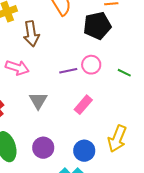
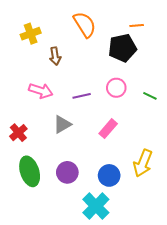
brown arrow: (31, 34) -> (55, 56), size x0.7
purple line: (68, 71) -> (82, 96), moved
gray triangle: (38, 101) -> (62, 124), turned 30

